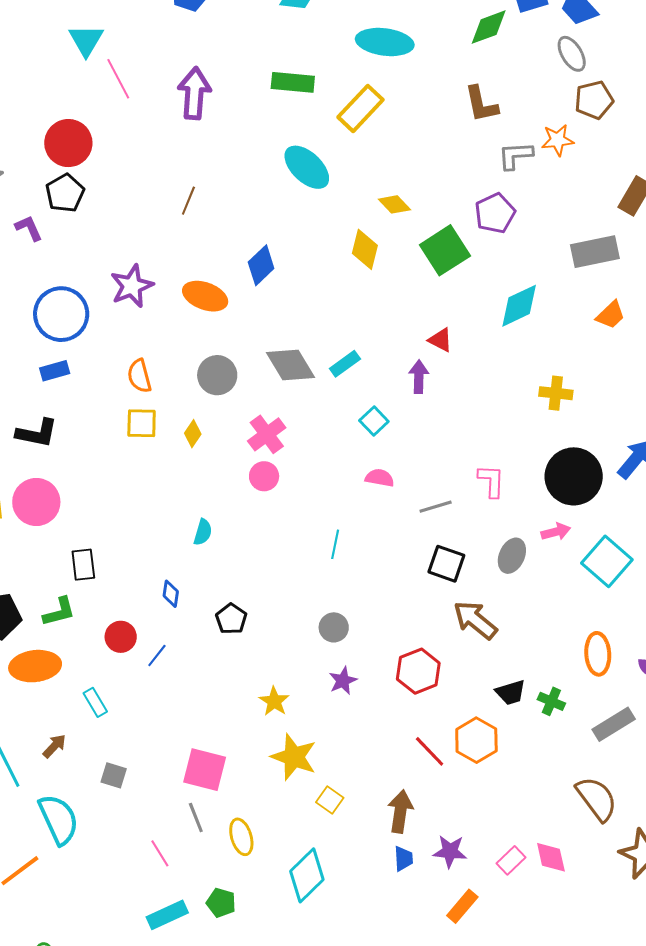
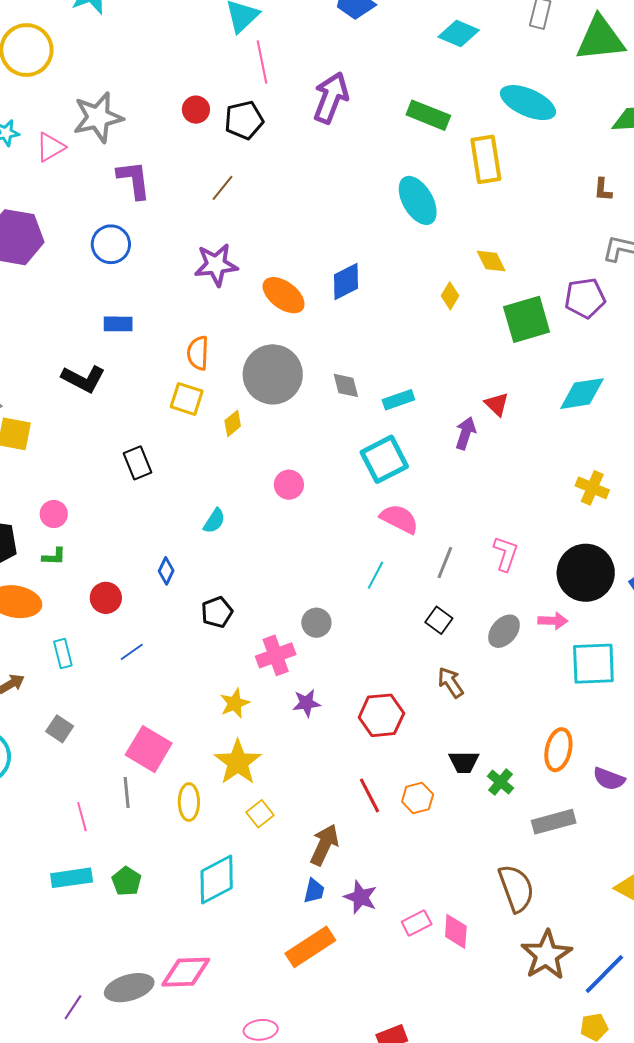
brown L-shape: (481, 104) -> (603, 190), size x0.6
yellow rectangle: (361, 108) -> (486, 159), turned -69
red circle: (68, 143) -> (196, 110), size x0.6
black pentagon: (65, 193) -> (244, 120), moved
brown line: (188, 201) -> (223, 188), moved
purple L-shape: (29, 228) -> (134, 180), size x1.4
yellow diamond: (365, 249) -> (450, 296), size x0.7
blue circle: (61, 314) -> (111, 244), moved, size x0.7
gray diamond: (291, 365) -> (346, 385), size x0.6
gray circle: (217, 375) -> (273, 374), size x1.5
cyan square: (374, 421) -> (384, 459), moved, size x1.6
pink cross: (267, 434) -> (276, 655), moved
pink semicircle: (380, 478) -> (399, 519), size x1.4
pink circle: (36, 502) -> (54, 514), moved, size x0.6
gray line: (436, 507) -> (445, 563), turned -68
cyan line: (335, 544) -> (375, 575), moved
cyan square: (607, 561) -> (593, 664), turned 30
black square: (446, 564) -> (439, 620), size x0.7
black rectangle: (83, 565) -> (137, 463), moved, turned -32
green L-shape: (59, 612) -> (54, 556), size x0.7
brown arrow: (475, 620) -> (451, 682), size x0.7
gray circle: (334, 627) -> (316, 623), moved
blue line: (157, 656) -> (132, 652), moved
orange hexagon: (476, 740) -> (418, 798), size x0.7
yellow ellipse: (241, 837) -> (189, 802), moved
orange rectangle: (462, 906) -> (310, 947), moved, size x1.4

